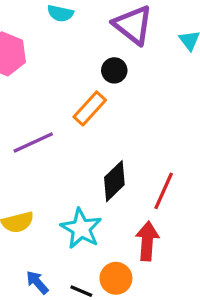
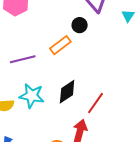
cyan star: (81, 228) -> (32, 96), moved, turned -30

